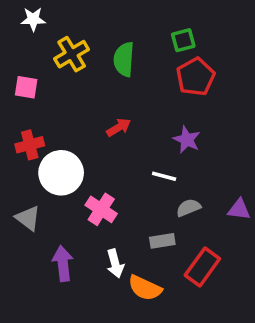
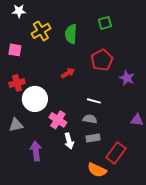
red pentagon: (195, 77) -> (102, 60), moved
purple star: (187, 140) -> (127, 78), moved
gray semicircle: (188, 208) -> (90, 119), moved, turned 32
gray triangle: (28, 218) -> (16, 125), turned -49
white arrow: (115, 264) -> (69, 141), moved
orange semicircle: (145, 288) -> (97, 170), moved

